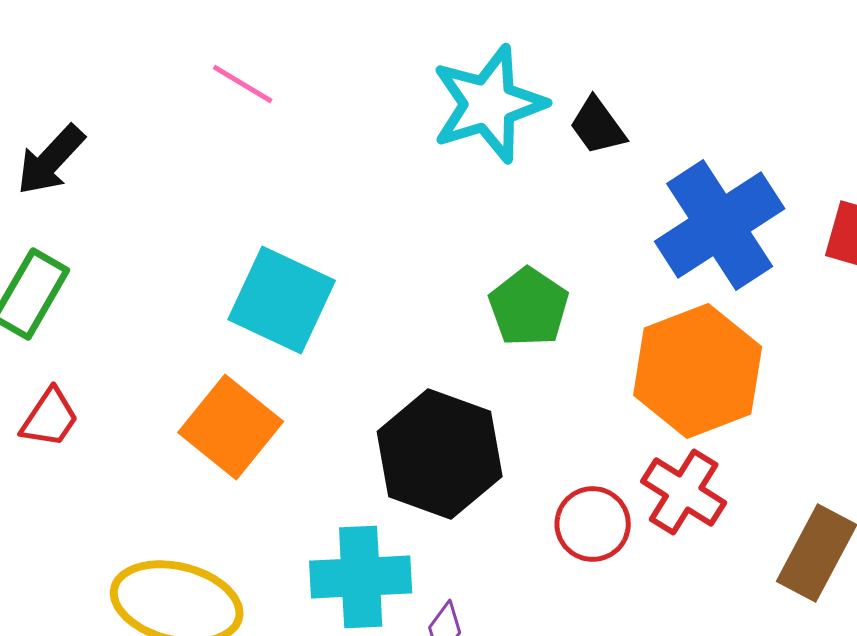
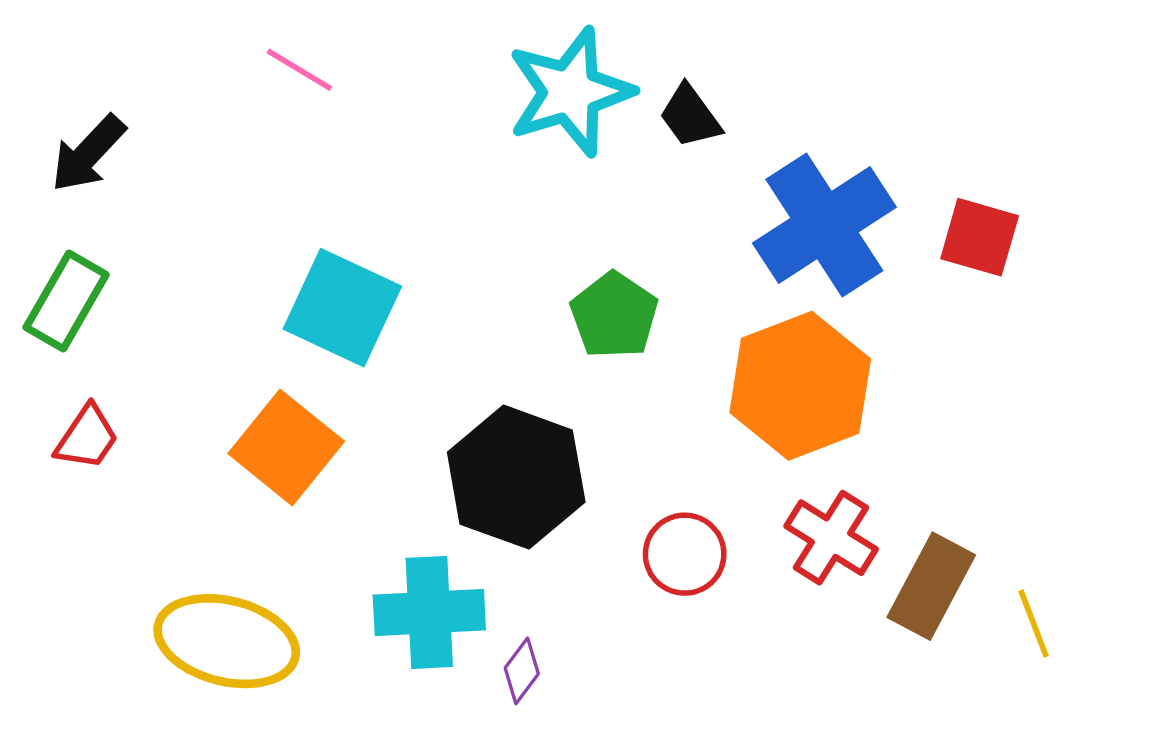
red cross: (684, 492) -> (831, 538), moved

